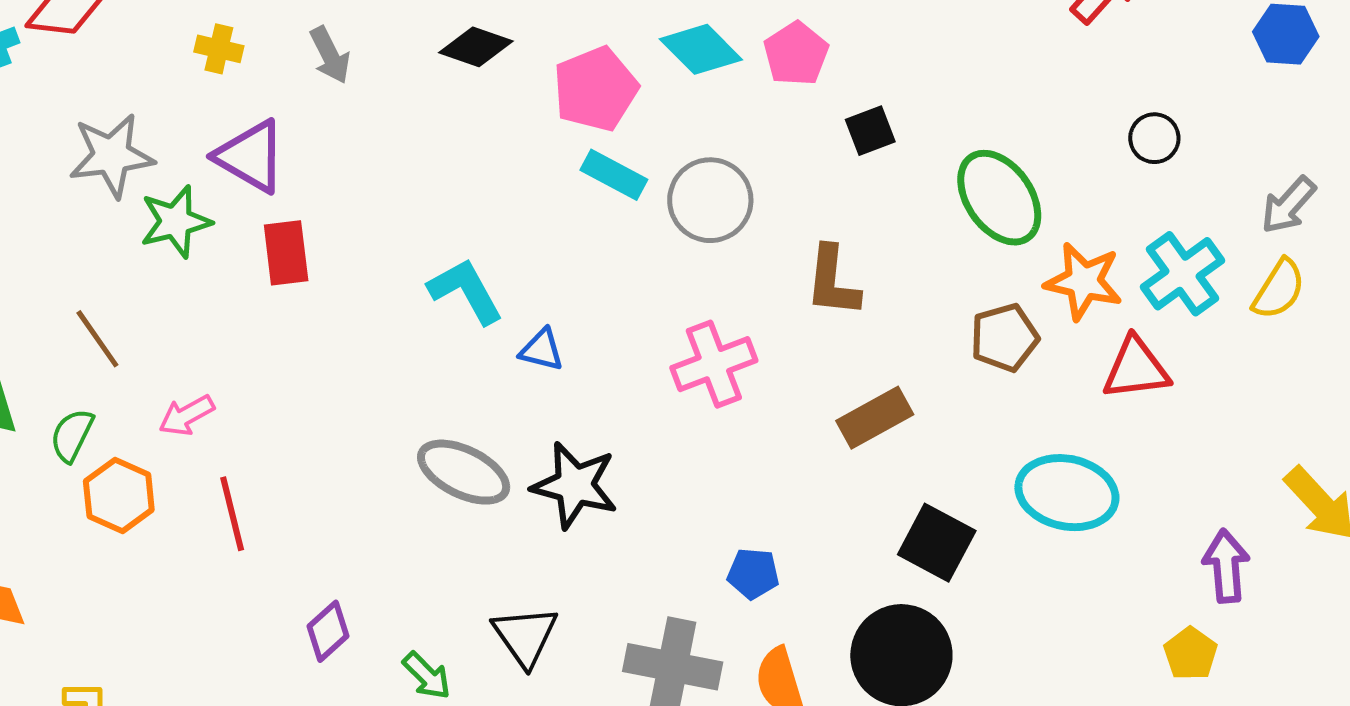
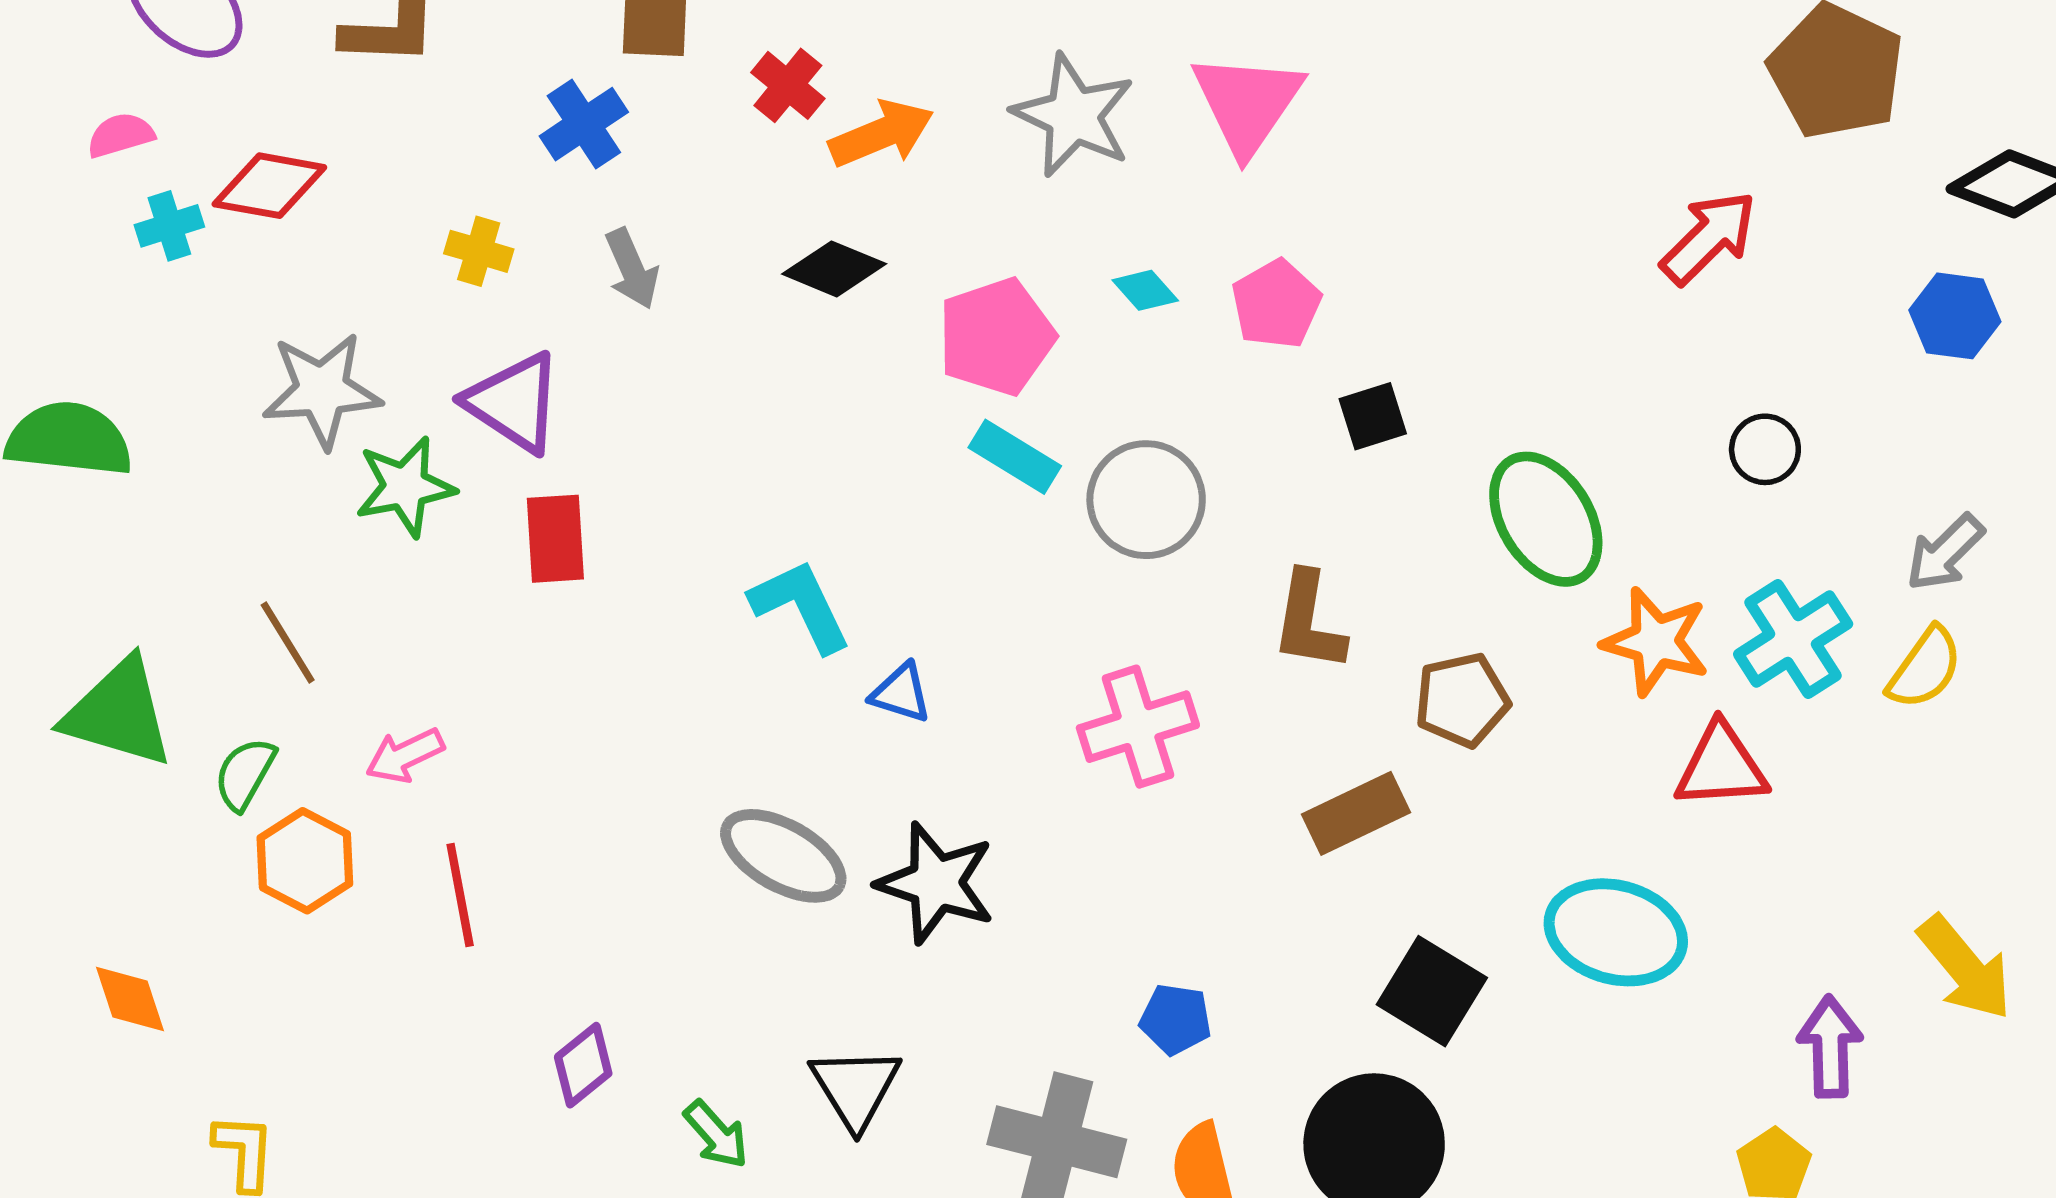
cyan diamond: (701, 49) -> (1145, 290), size x0.6
brown pentagon: (1004, 338) -> (1462, 700), moved

